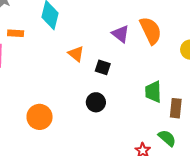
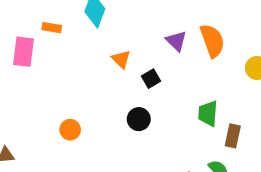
black square: (103, 67) -> (151, 79), turned 35
orange circle: (40, 117) -> (70, 130), size x0.7

